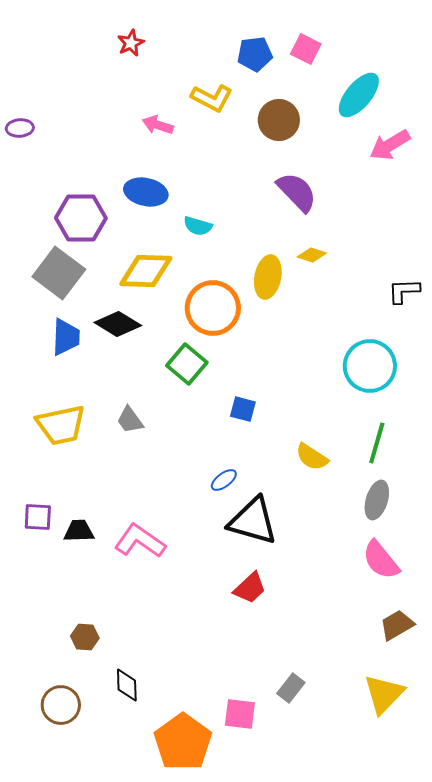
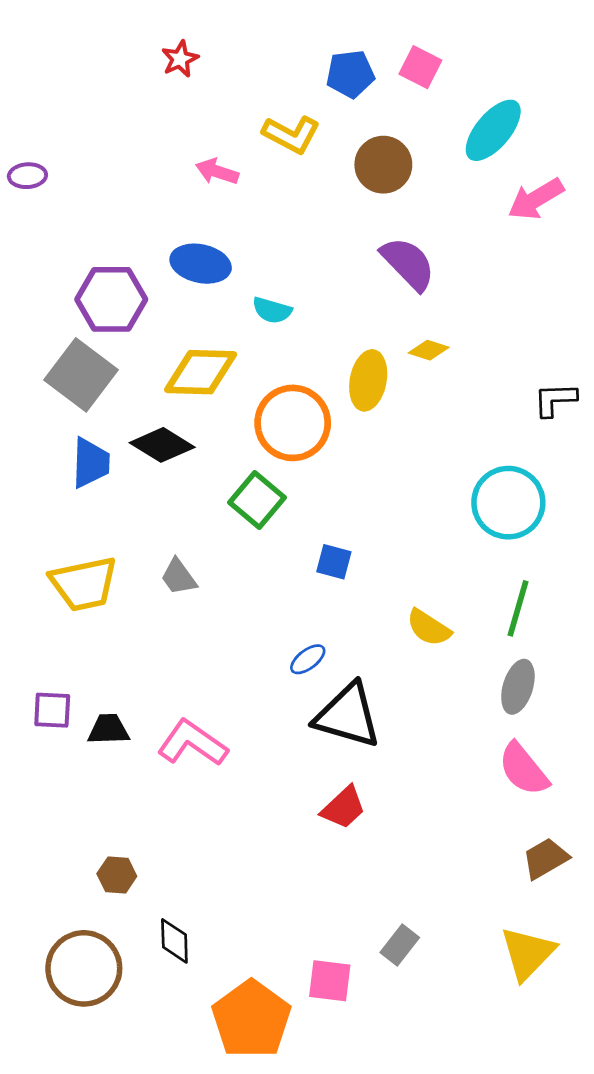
brown circle: (61, 705) -> (84, 968), size x1.4

